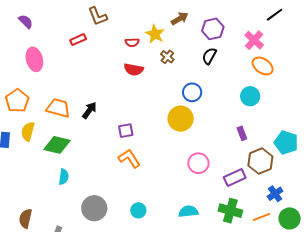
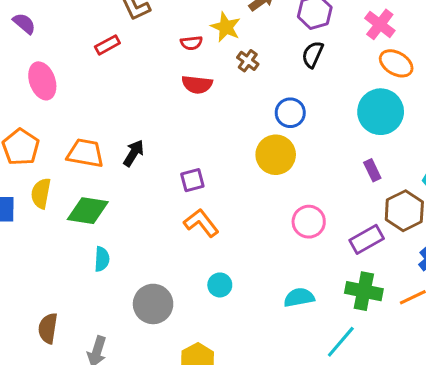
cyan circle: (250, 96) -> (381, 112), size x1.5
cyan circle: (138, 210) -> (220, 285), moved

